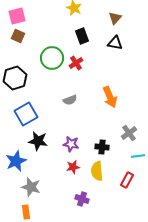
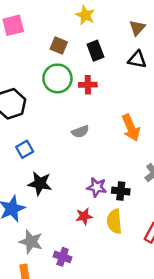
brown square: (18, 36) -> (59, 46), moved
red cross: (76, 63) -> (88, 85), turned 32
blue square: (26, 114) -> (25, 149), size x0.6
purple star: (71, 144) -> (97, 187), moved
purple cross: (82, 199) -> (63, 257), moved

